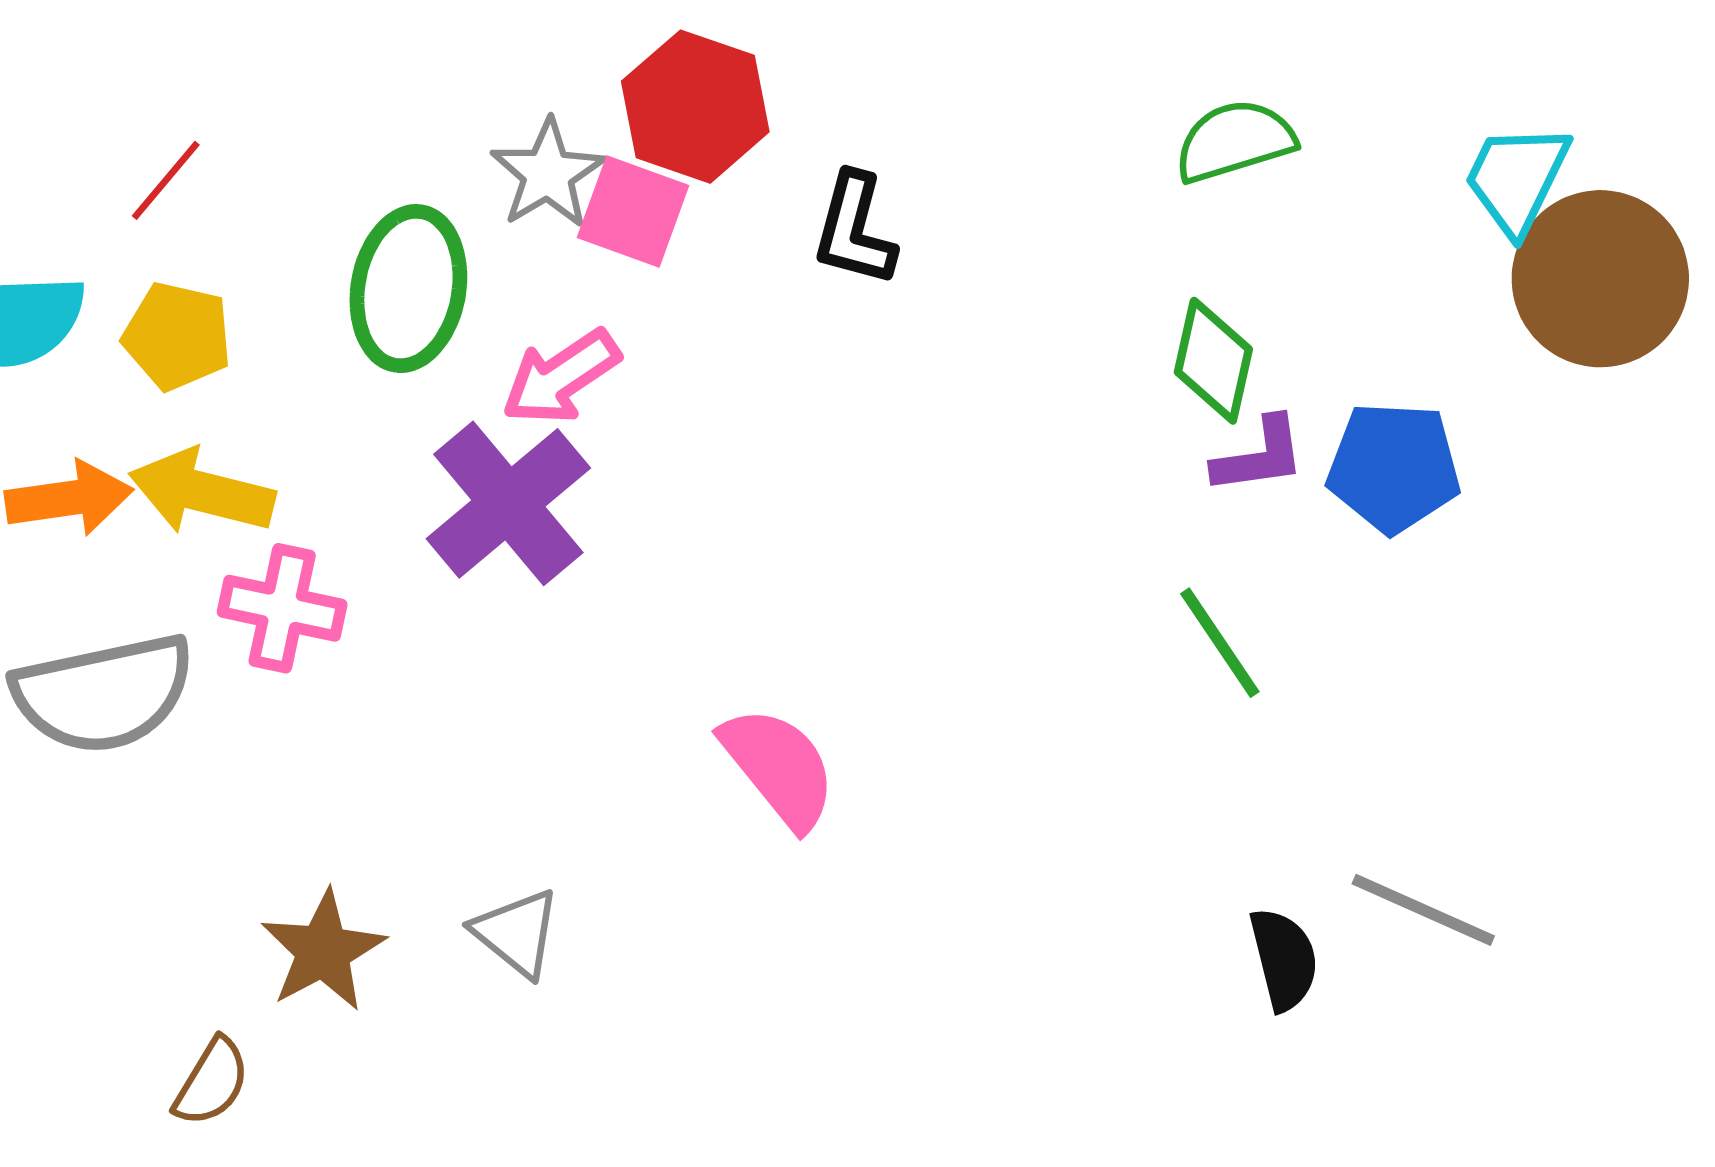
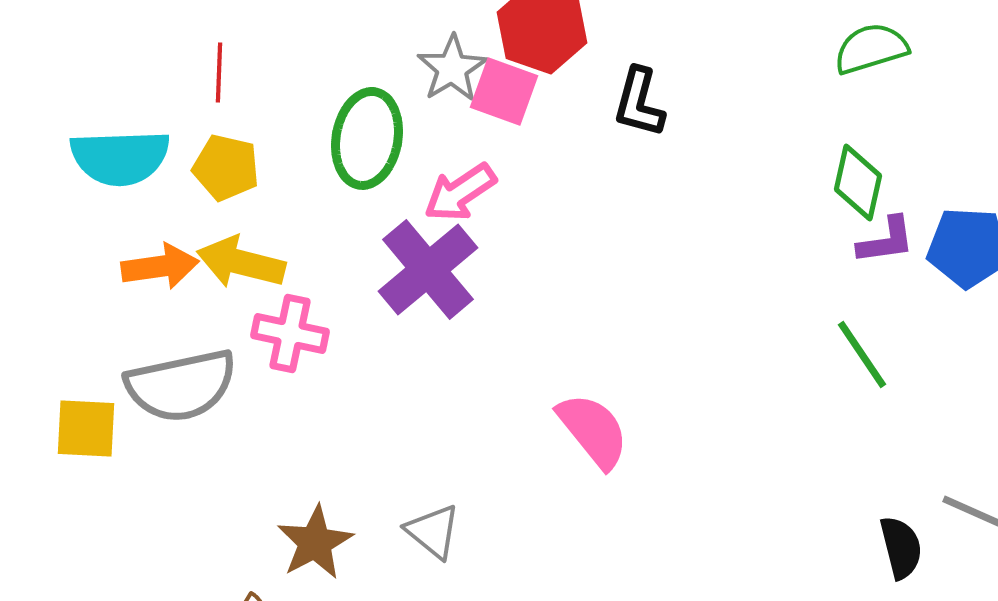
red line: (166, 180) -> (219, 72), turned -38

